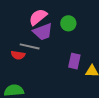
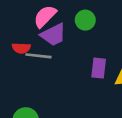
red semicircle: (18, 55) -> (21, 48), moved

